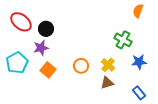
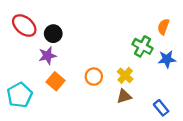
orange semicircle: (138, 11) -> (163, 27), moved
blue star: (139, 62) -> (167, 59), moved
cyan pentagon: (17, 63) -> (20, 95), moved

